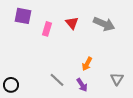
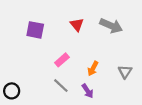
purple square: (23, 16) -> (35, 30), moved
pink rectangle: (47, 29) -> (62, 60), moved, turned 32
gray triangle: (117, 79) -> (125, 72), moved

